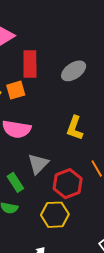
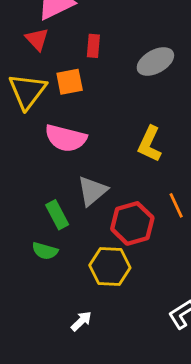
red rectangle: (30, 64) -> (93, 46), size x0.6

